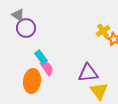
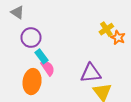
purple circle: (26, 28) -> (31, 38), moved

